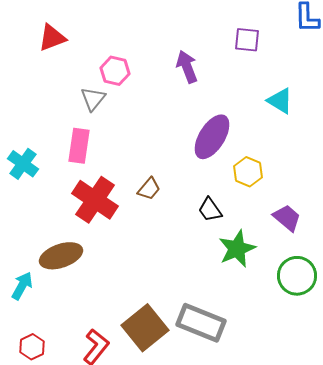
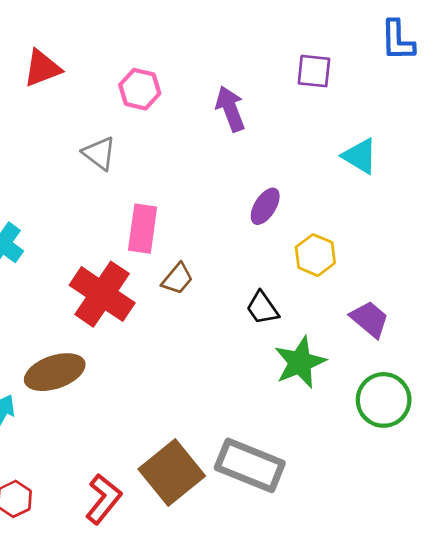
pink hexagon: (115, 71) -> (140, 89), moved
gray triangle: (93, 99) -> (99, 153), turned -32
purple ellipse: (212, 137) -> (265, 206), size x0.6
pink rectangle: (79, 146) -> (143, 229), moved

